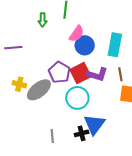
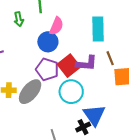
blue circle: (85, 45) -> (48, 42), moved

